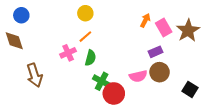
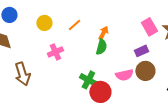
yellow circle: (85, 13) -> (44, 23), moved
orange arrow: (145, 20) -> (103, 33), moved
orange line: (85, 37) -> (74, 25), moved
green semicircle: (90, 58) -> (101, 47), moved

